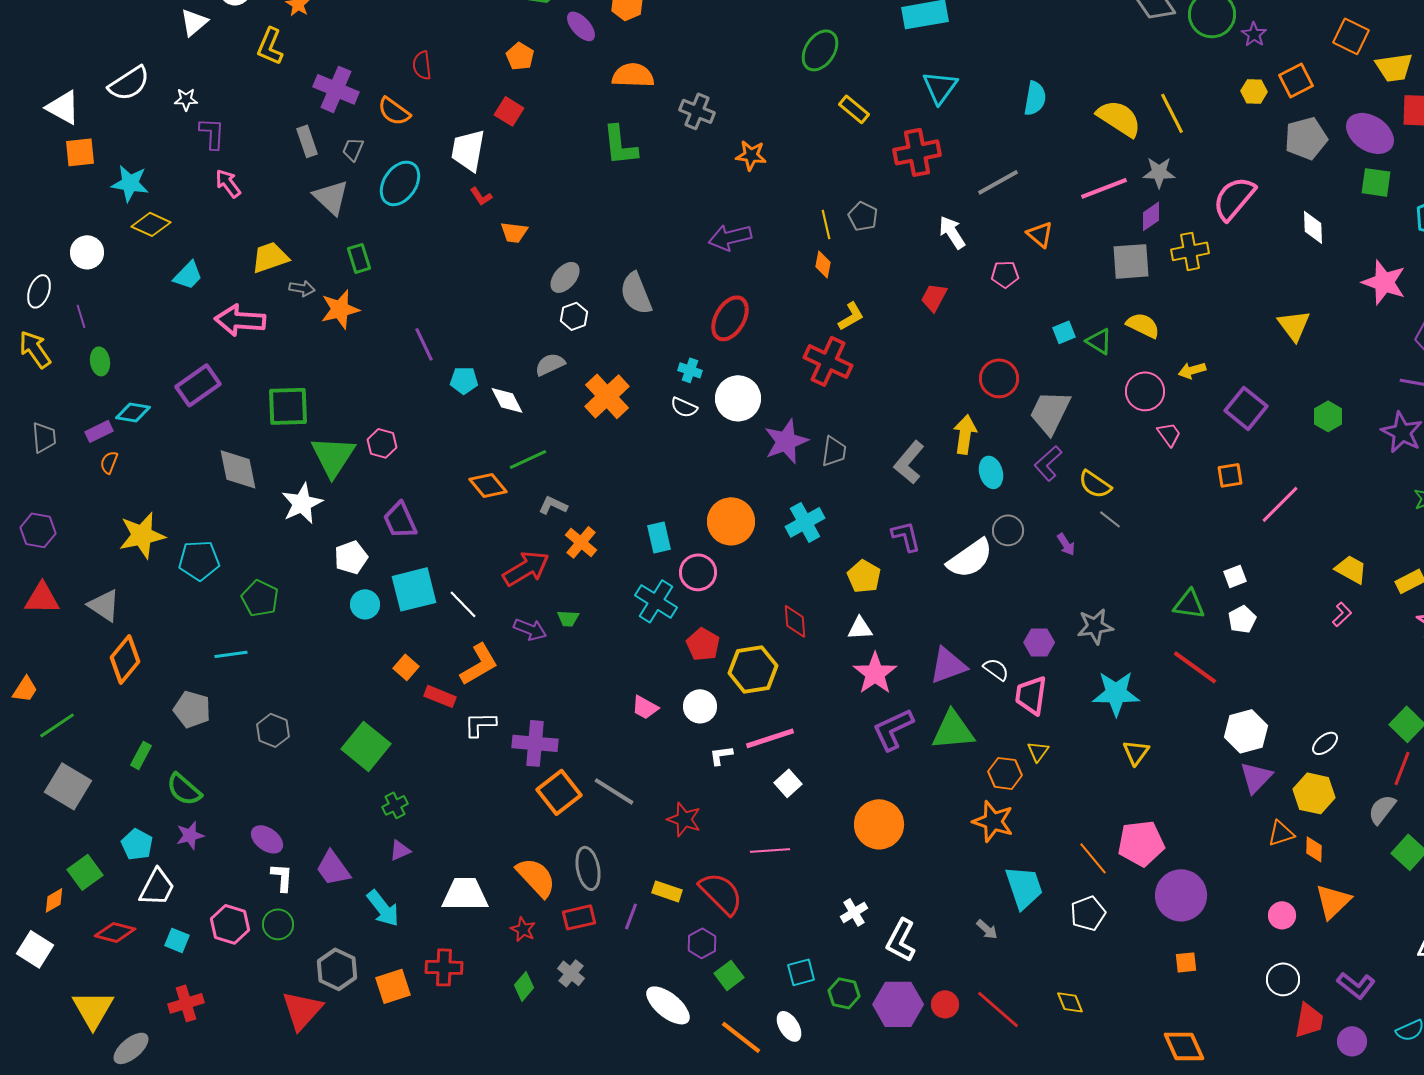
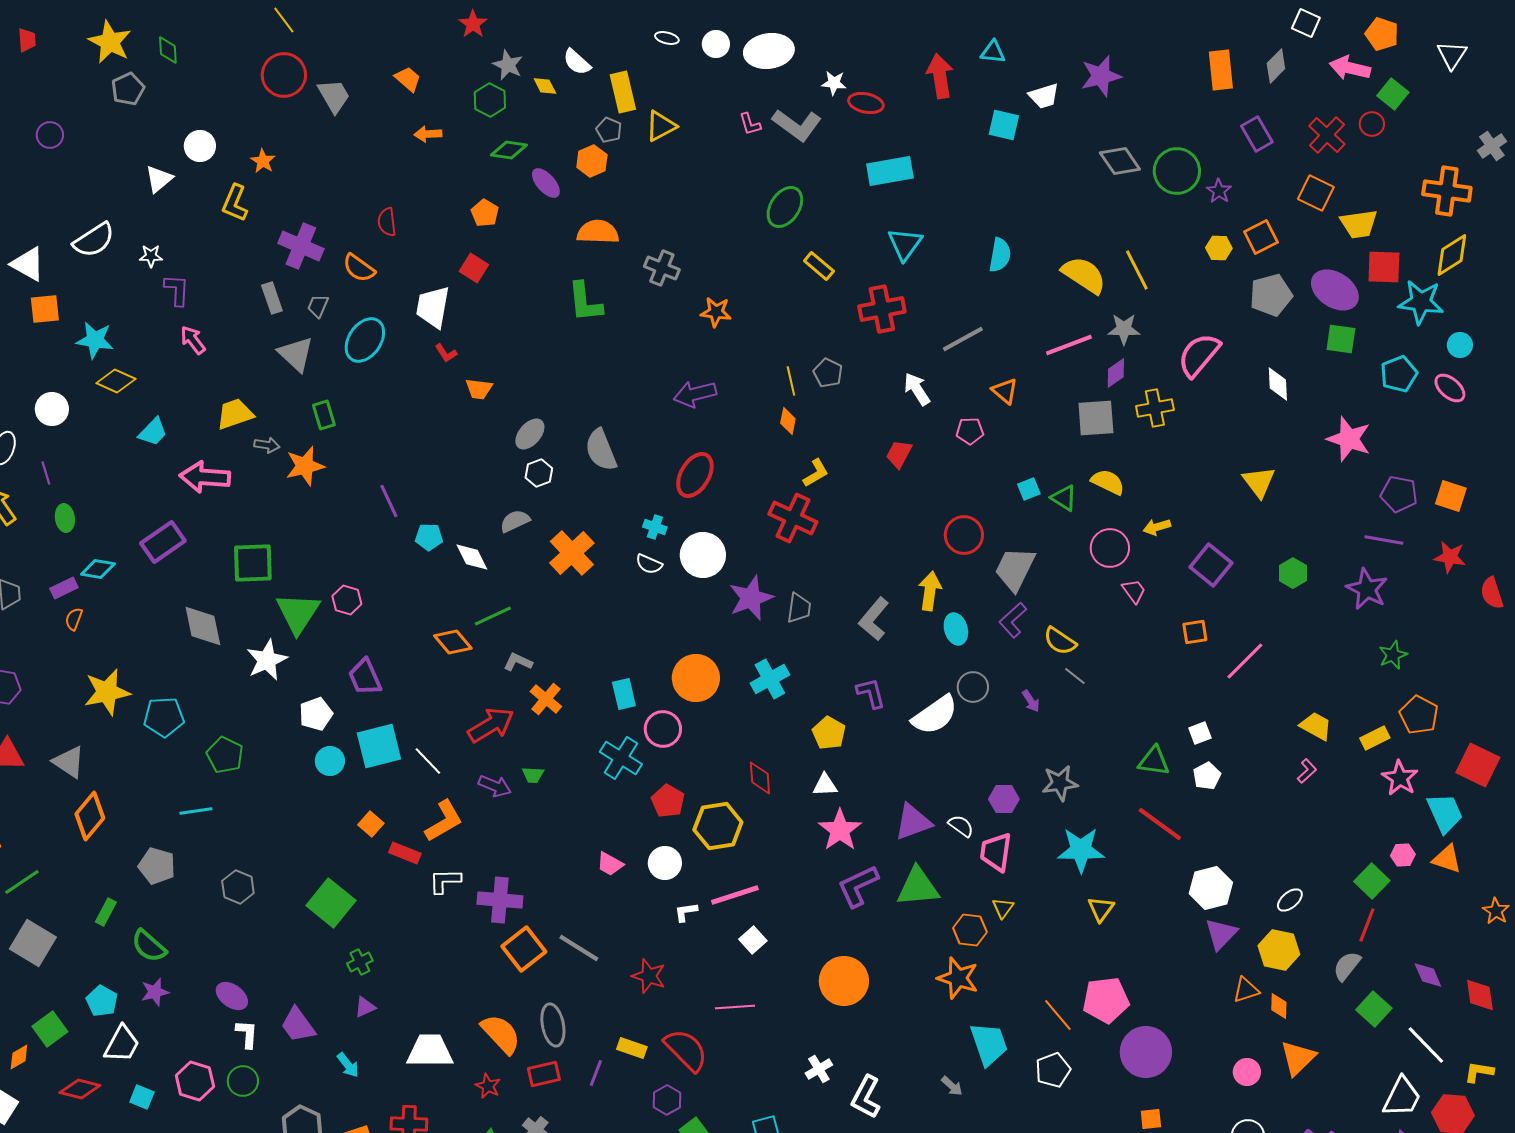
cyan arrow: (383, 908) -> (348, 1065), size x0.7

